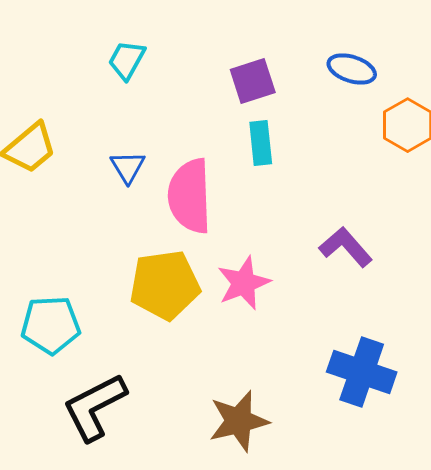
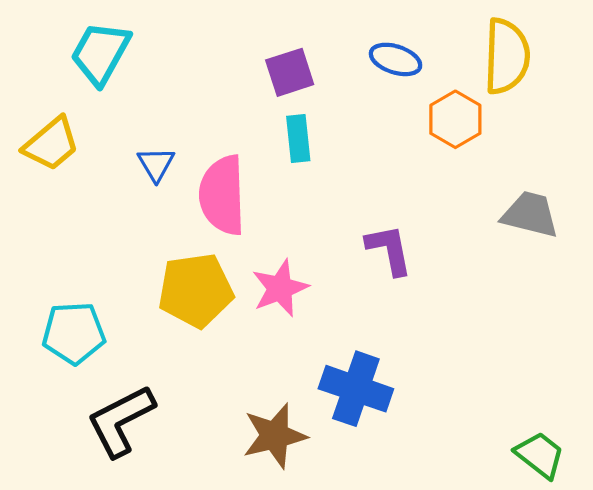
cyan trapezoid: (127, 60) -> (100, 53), moved, size x1.5
purple L-shape: (346, 247) -> (389, 250), turned 30
blue cross: (362, 372) -> (356, 389), moved

